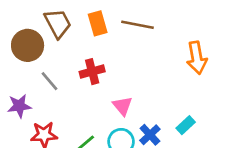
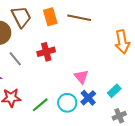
pink triangle: (122, 106) -> (81, 77), moved

